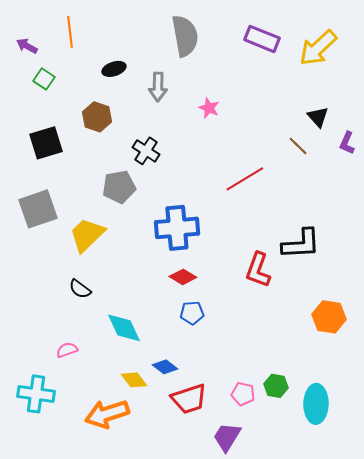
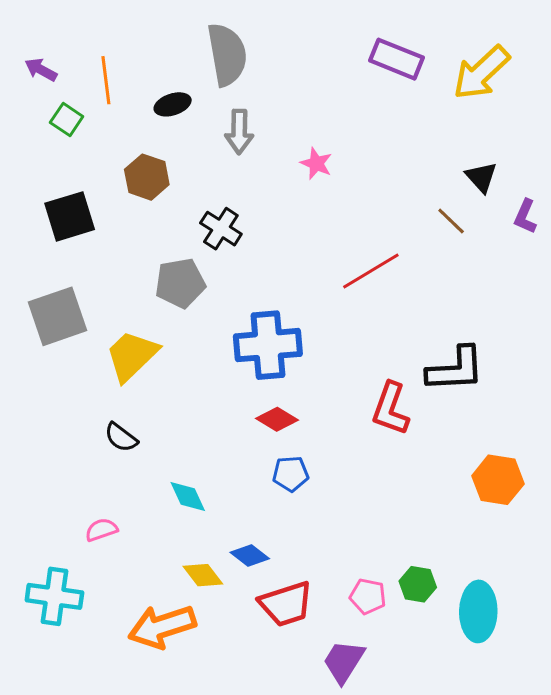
orange line: (70, 32) -> (106, 80), moved
gray semicircle: (185, 36) -> (227, 54), moved
cyan diamond: (124, 328) -> (188, 496), size x0.7

